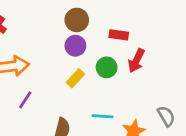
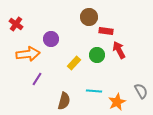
brown circle: (77, 20) -> (89, 17), moved
purple circle: (75, 46) -> (51, 39), moved
red arrow: (136, 61) -> (119, 50), turned 126

